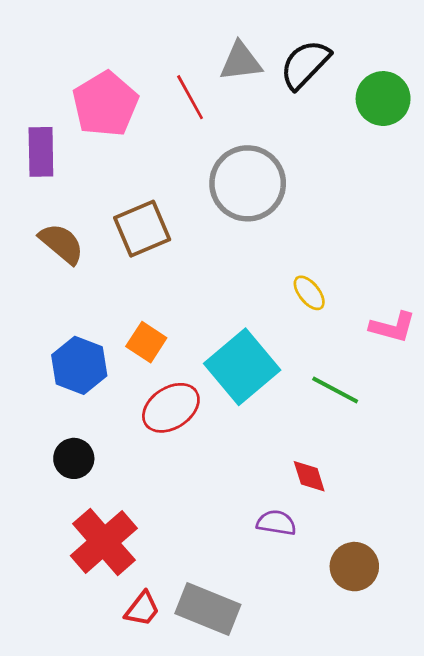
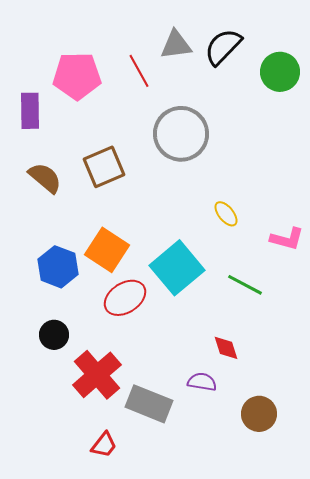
pink pentagon: (105, 104) -> (77, 76), turned 30
orange square: (146, 342) -> (107, 250), size x1.5
red cross: (104, 542) -> (97, 375), moved
gray rectangle: (208, 609) -> (149, 404), moved

